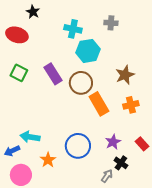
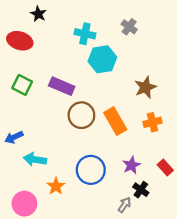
gray cross: (111, 23) -> (129, 27), turned 32
purple rectangle: (53, 74) -> (62, 86), turned -35
brown circle: (81, 83) -> (81, 115), moved
blue arrow: (12, 151) -> (14, 137), moved

